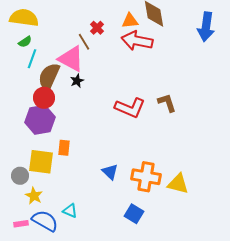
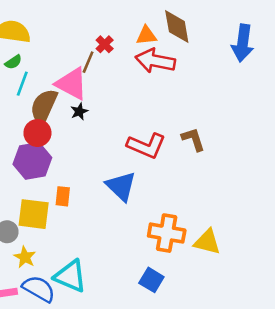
brown line: (84, 42) -> (88, 62), turned 54
blue triangle: (110, 172) -> (121, 186), moved, size x1.5
cyan triangle: (70, 211) -> (70, 276), size x1.8

